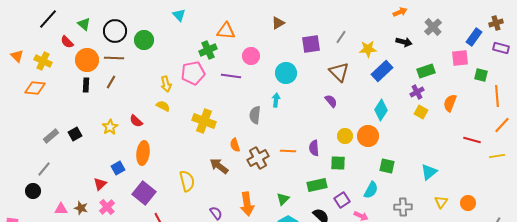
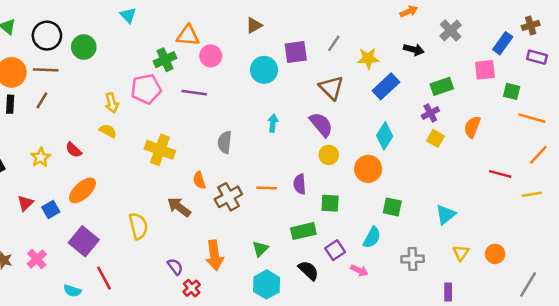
pink circle: (251, 56) -> (211, 56), moved
cyan circle: (286, 73) -> (264, 70), moved
orange line: (497, 96) -> (532, 118), turned -70
cyan arrow: (276, 100) -> (273, 123), moved
purple semicircle: (331, 101) -> (321, 124), size x1.5
yellow circle: (345, 136) -> (329, 155), moved
orange ellipse: (143, 153) -> (82, 190), turned 40
red triangle: (100, 184) -> (25, 203), moved

